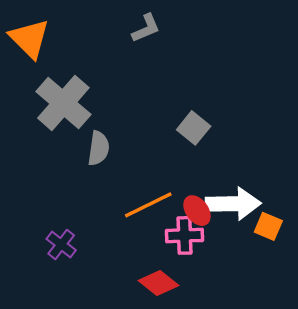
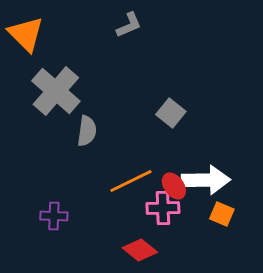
orange square: (268, 226) -> (222, 214), moved
purple cross: (61, 245) -> (54, 216), turned -36

